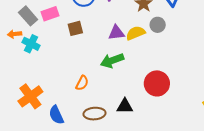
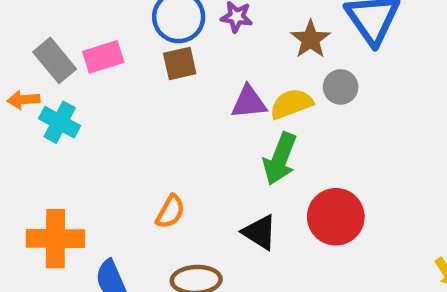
brown square: (75, 28) -> (180, 64), moved
green arrow: (112, 61) -> (280, 159), moved, turned -50
orange cross: (30, 96) -> (55, 239), turned 35
black triangle: (125, 106) -> (260, 232), moved, turned 30

